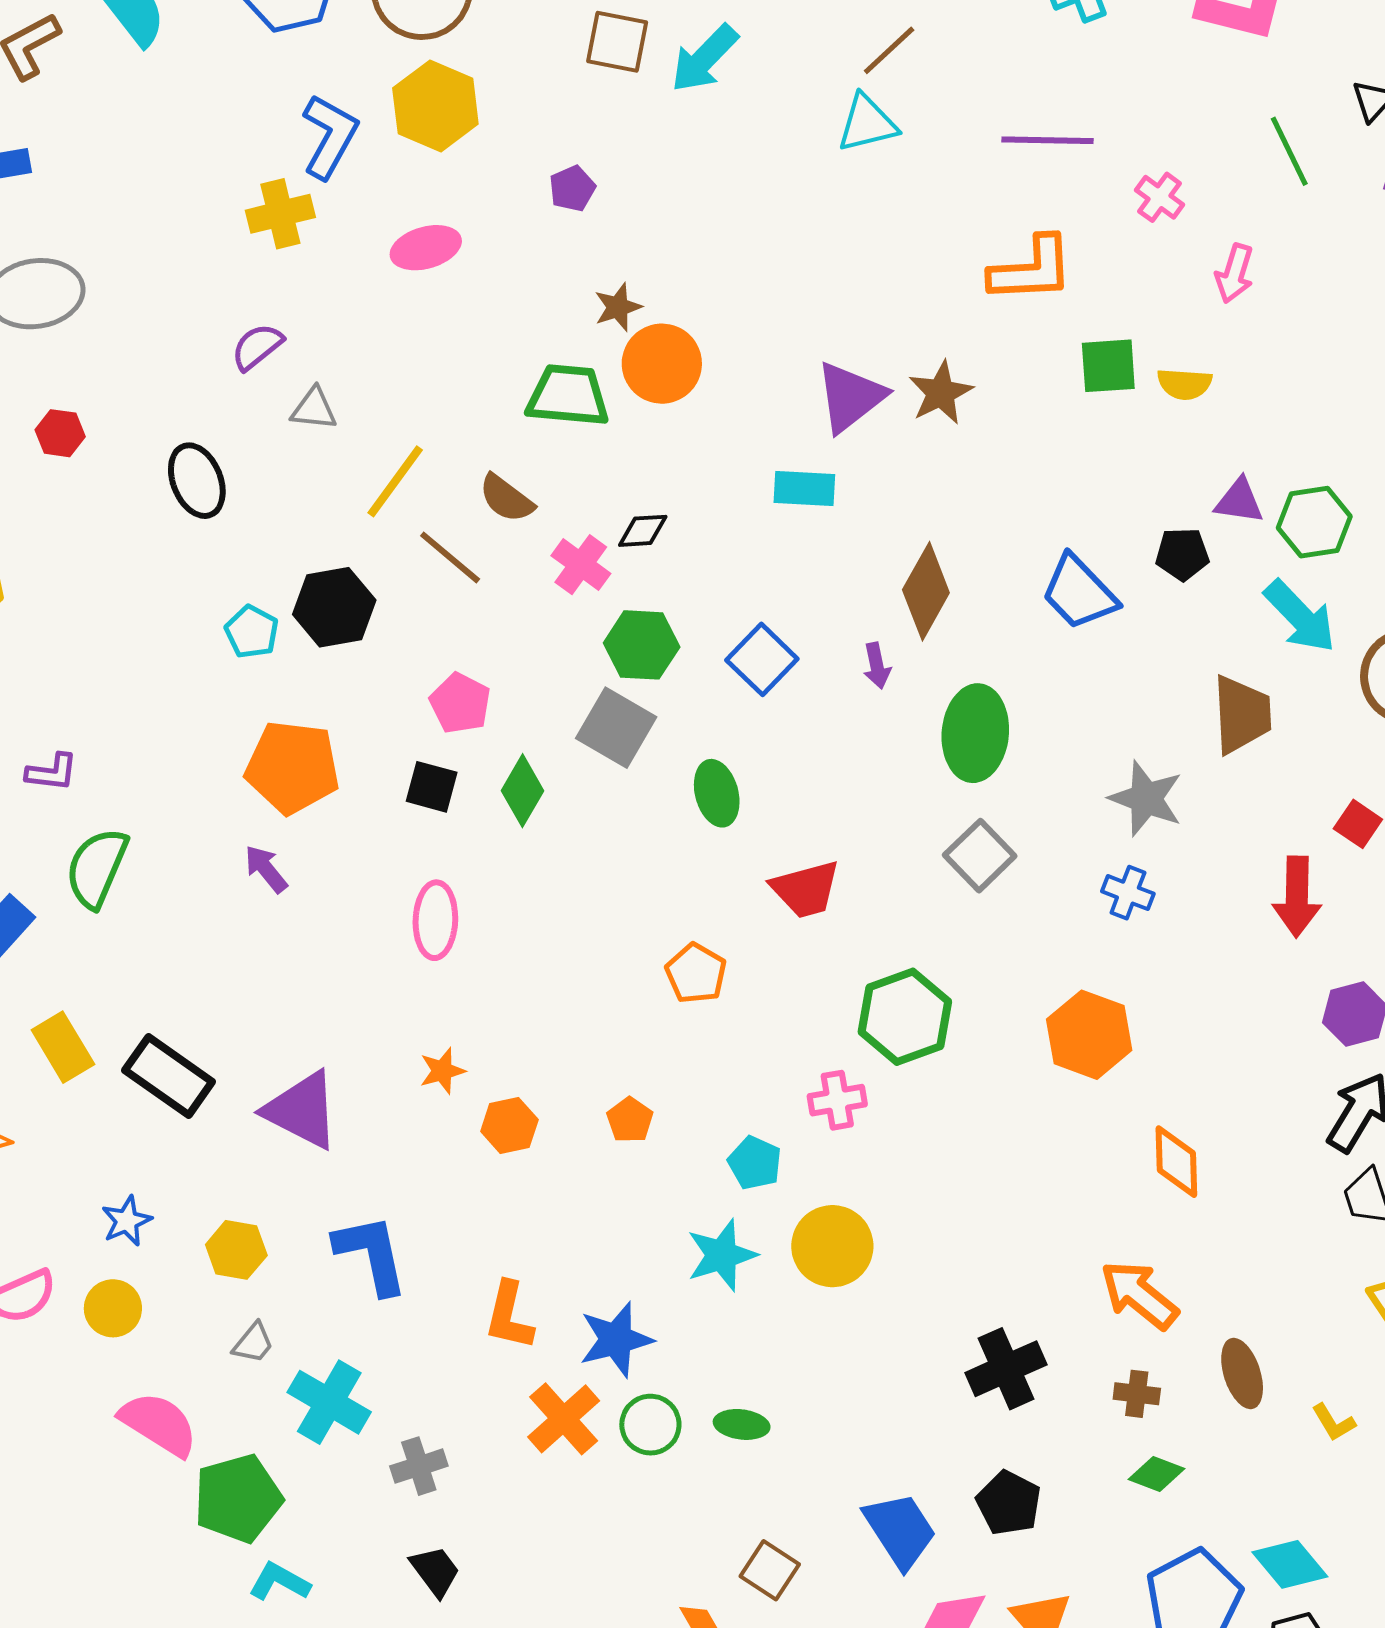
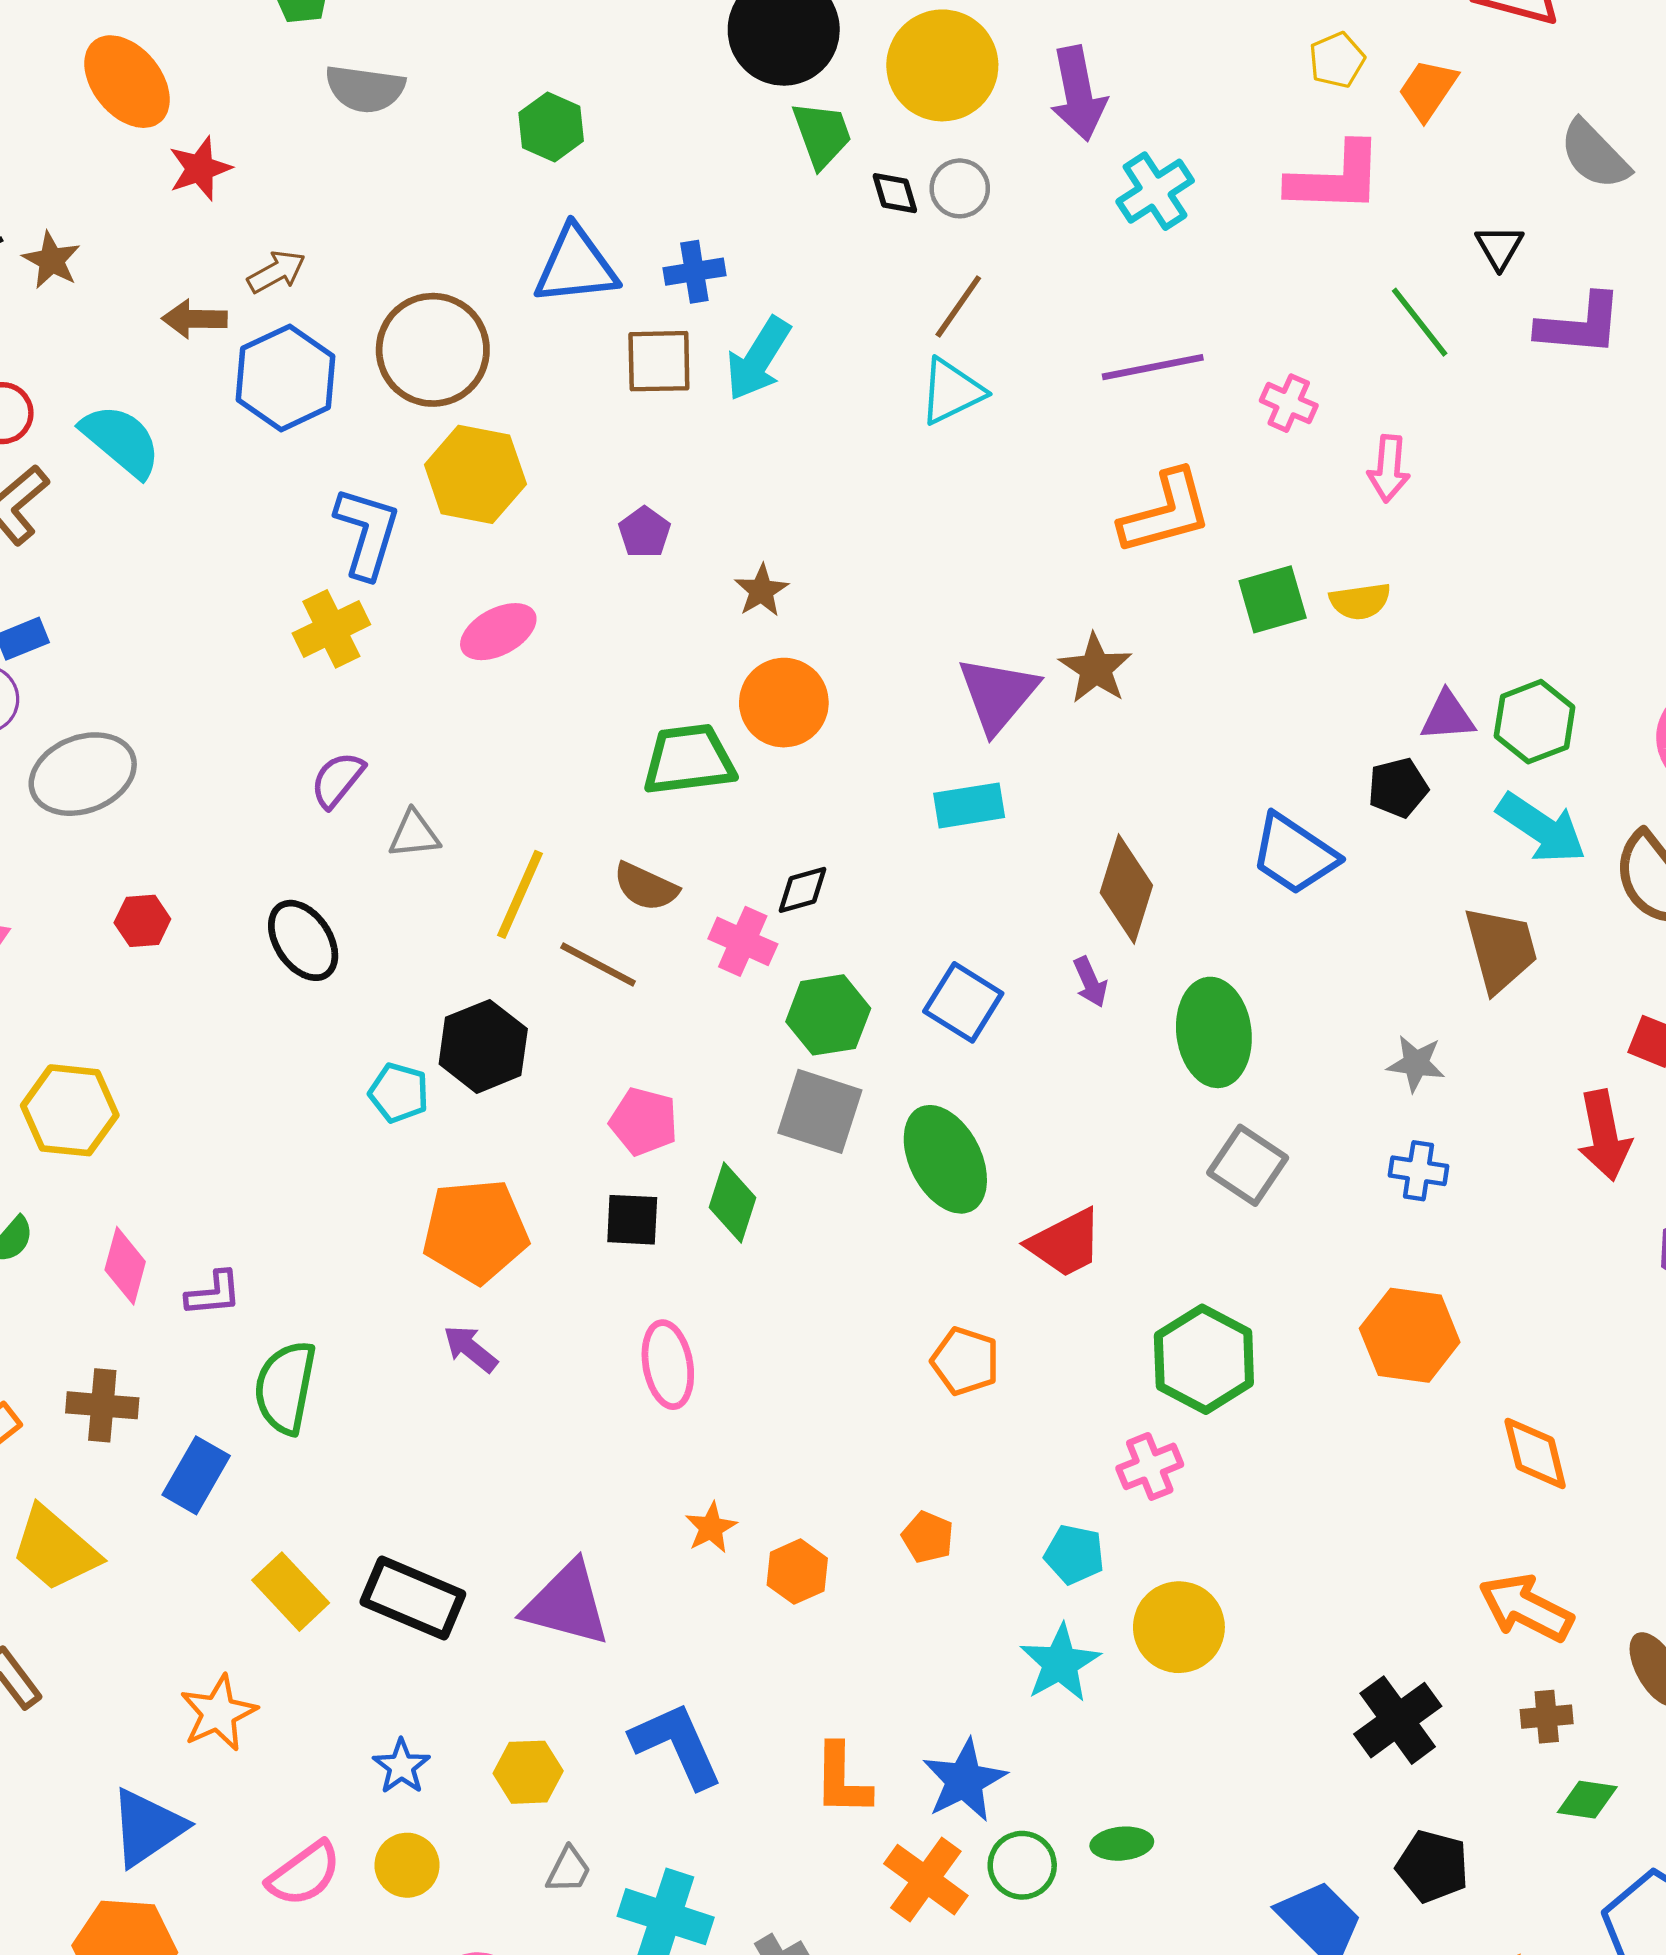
brown star: (618, 307) -> (761, 591), moved
green ellipse: (717, 793) -> (945, 1159), size x1.5
gray star: (1146, 798) -> (1416, 1064), size x0.7

